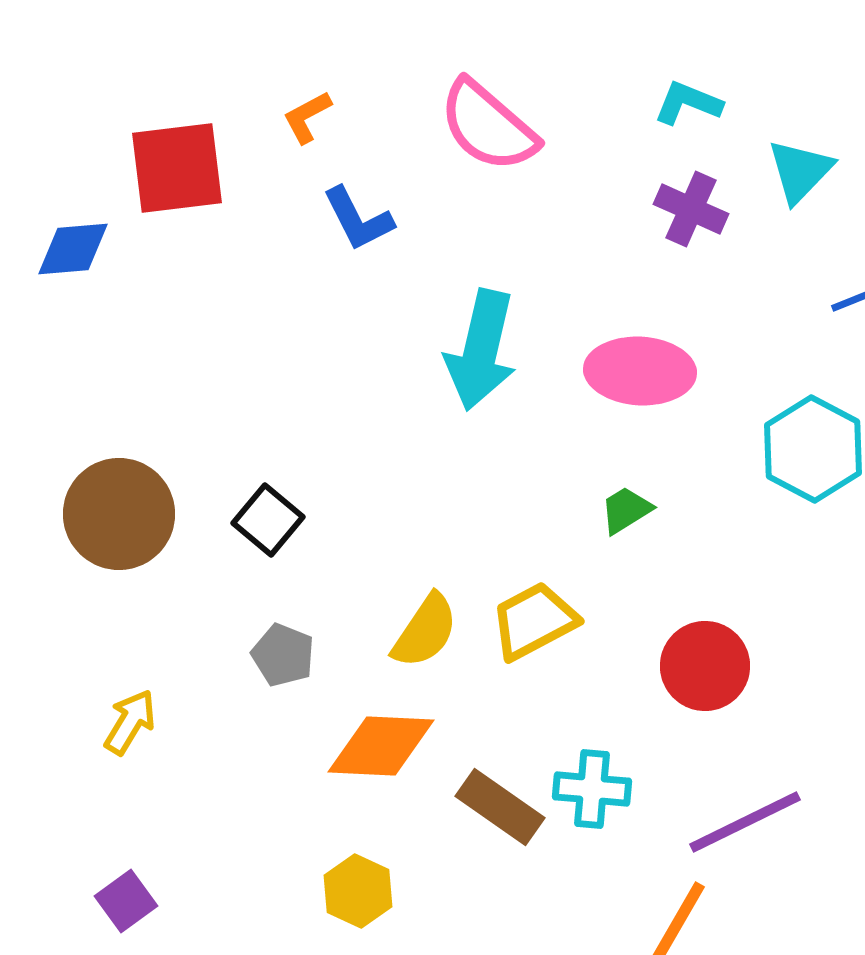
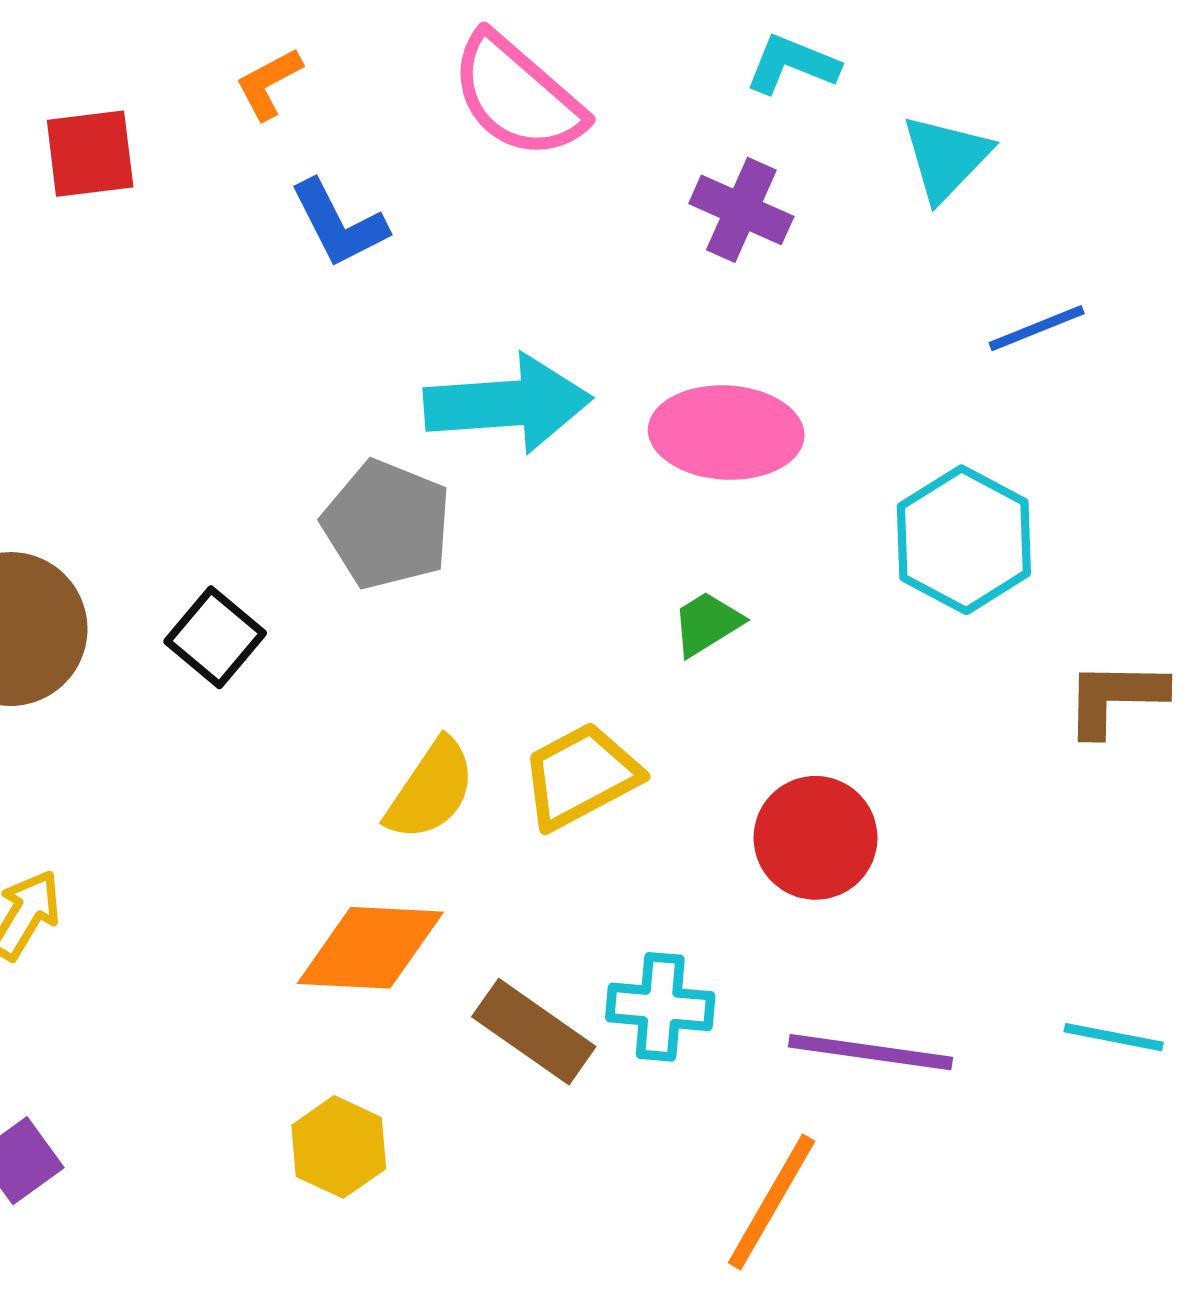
red square: (177, 168) -> (90, 154), size x0.7
purple cross: (691, 209) -> (741, 210), moved
cyan arrow: (481, 350) -> (508, 404), turned -107
gray pentagon: (283, 655) -> (387, 525), moved, size x1.5
purple line: (745, 822) -> (870, 1052), turned 34

